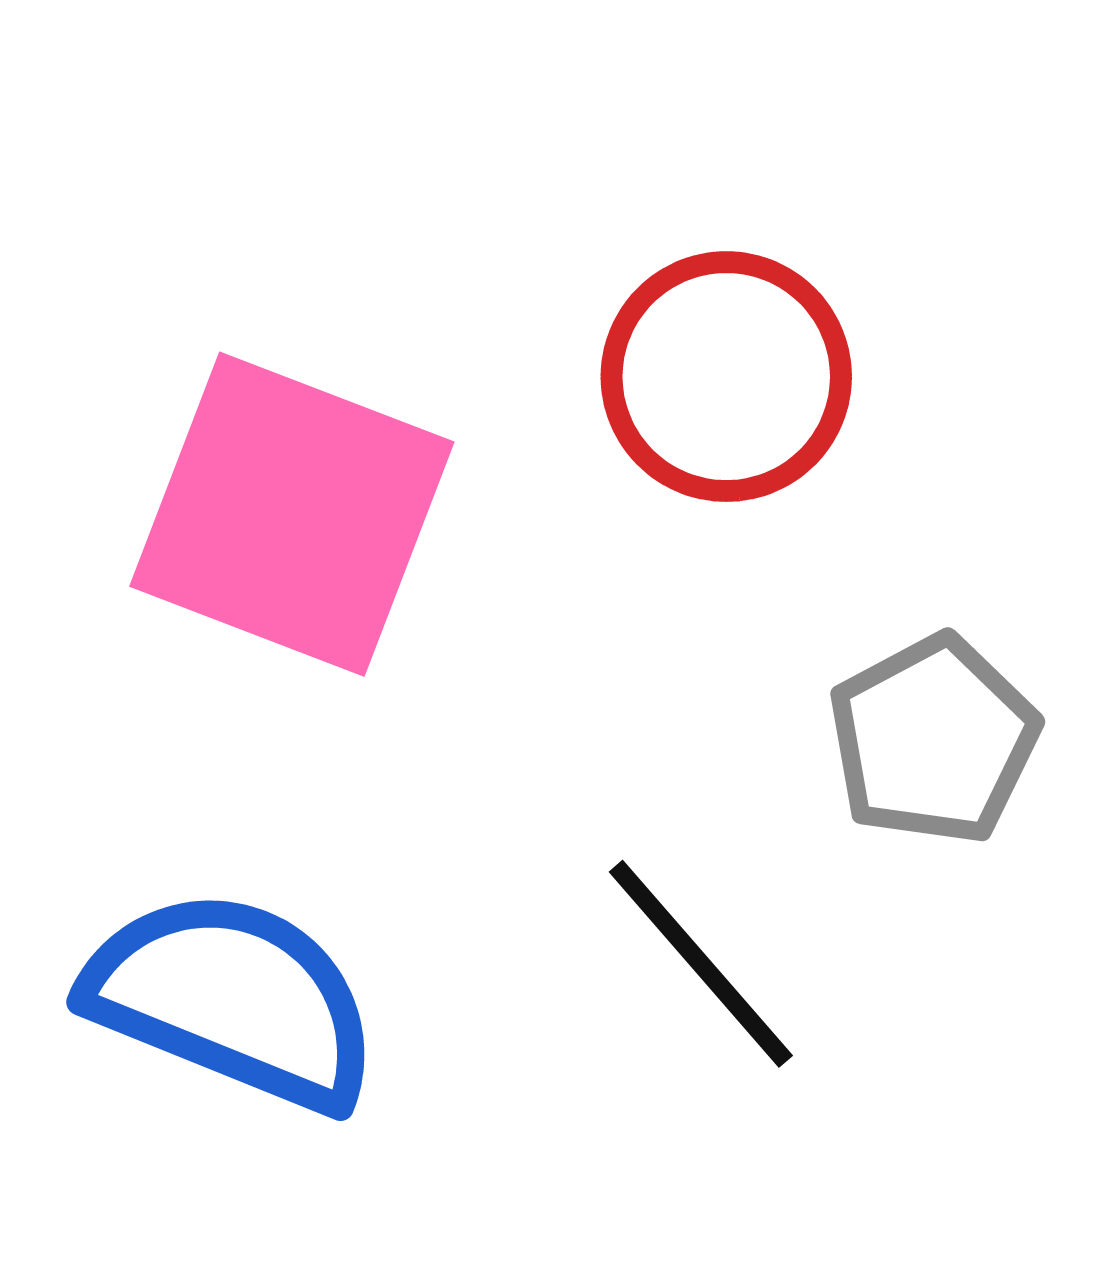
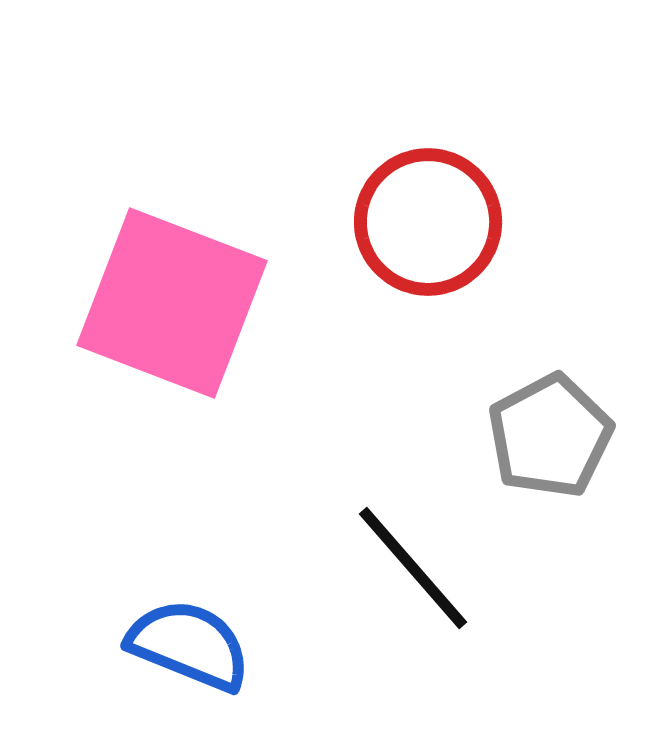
blue semicircle: (232, 999) -> (189, 645), moved, size x0.7

